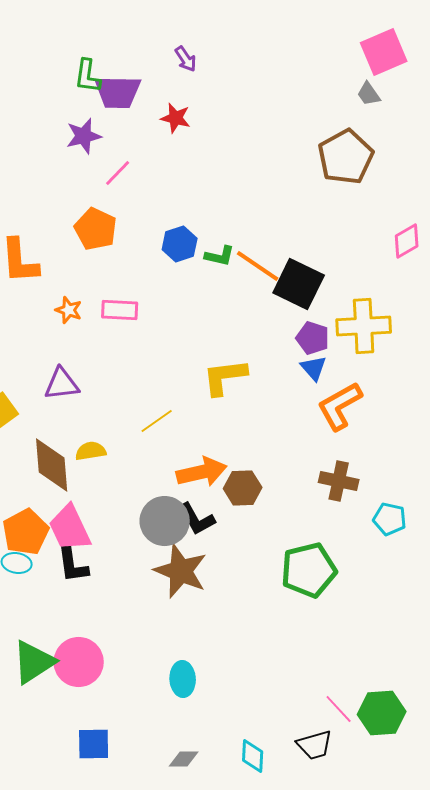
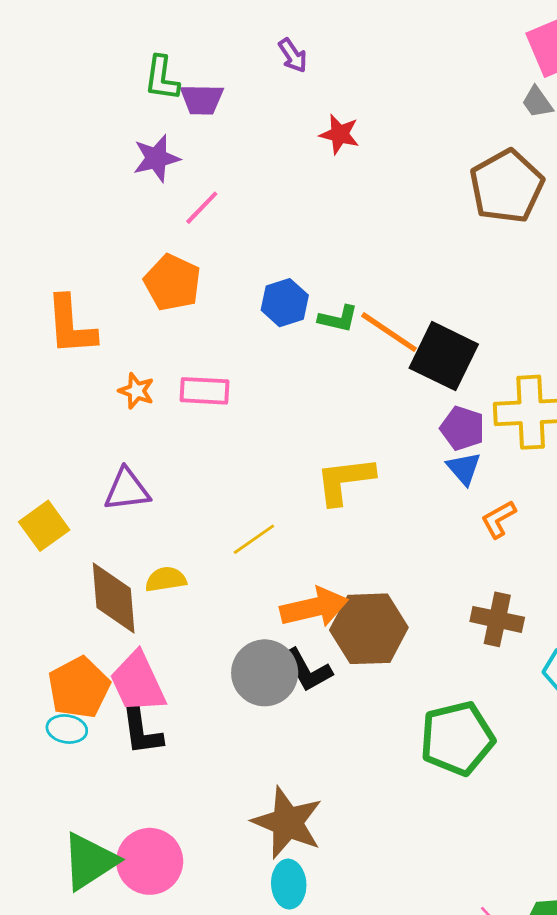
purple trapezoid: (118, 92) -> (202, 99), size x0.7
red star: (176, 118) -> (340, 134), moved
orange L-shape: (340, 406) -> (499, 519), size x0.6
brown hexagon: (243, 488) -> (369, 629), size x1.5
brown star: (181, 571) -> (287, 823), moved

